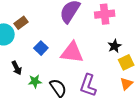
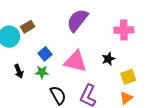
pink cross: (105, 14) -> (124, 30), moved
black star: (115, 46) -> (108, 59), moved
green star: (35, 81) -> (42, 72), moved

